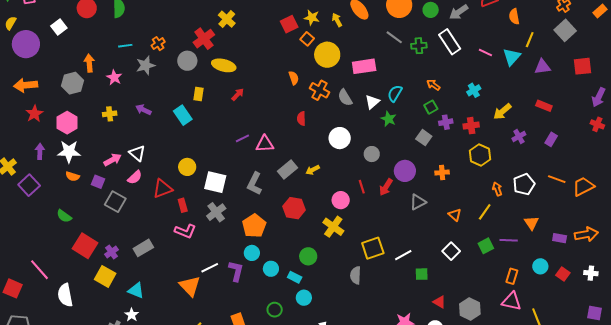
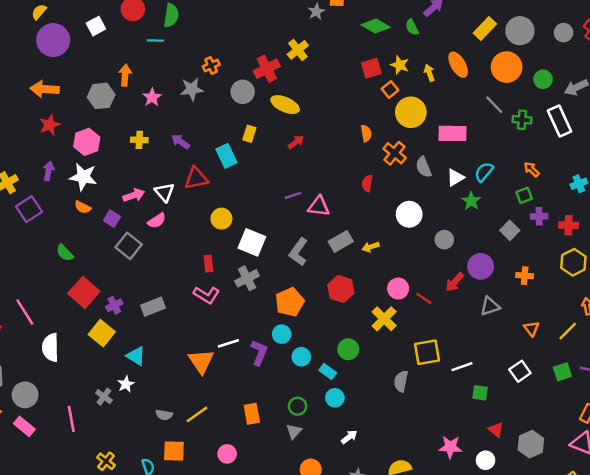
cyan line: (125, 46) -> (155, 41), moved
red line: (362, 187) -> (424, 298), moved, turned -48
red triangle: (163, 189) -> (196, 178), moved

